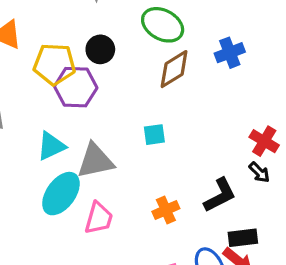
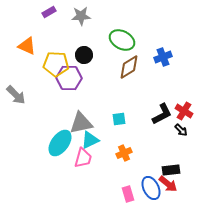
cyan square: (154, 135) -> (119, 119), moved
cyan triangle: (51, 146) -> (90, 140), moved
black L-shape: (220, 195) -> (162, 114), moved

